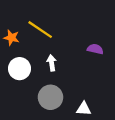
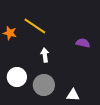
white circle: (20, 69) -> (17, 77), moved

